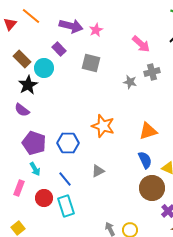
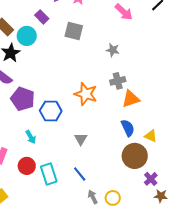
gray cross: (152, 72) -> (118, 81), moved
purple pentagon: (34, 143) -> (23, 99), moved
cyan arrow: (35, 169) -> (31, 137), moved
gray triangle: (98, 171) -> (81, 139), turned -32
blue line: (65, 179) -> (80, 174), moved

